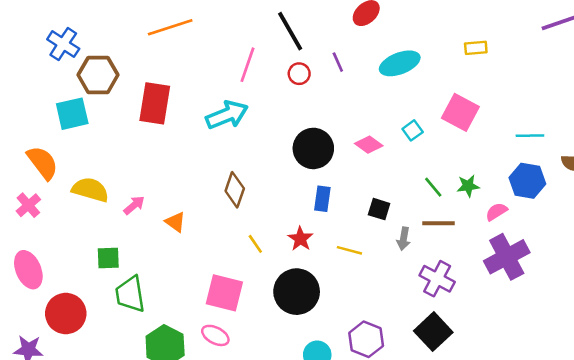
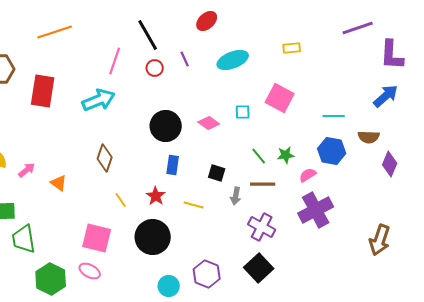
cyan square: (413, 130) -> (243, 112), turned 35

